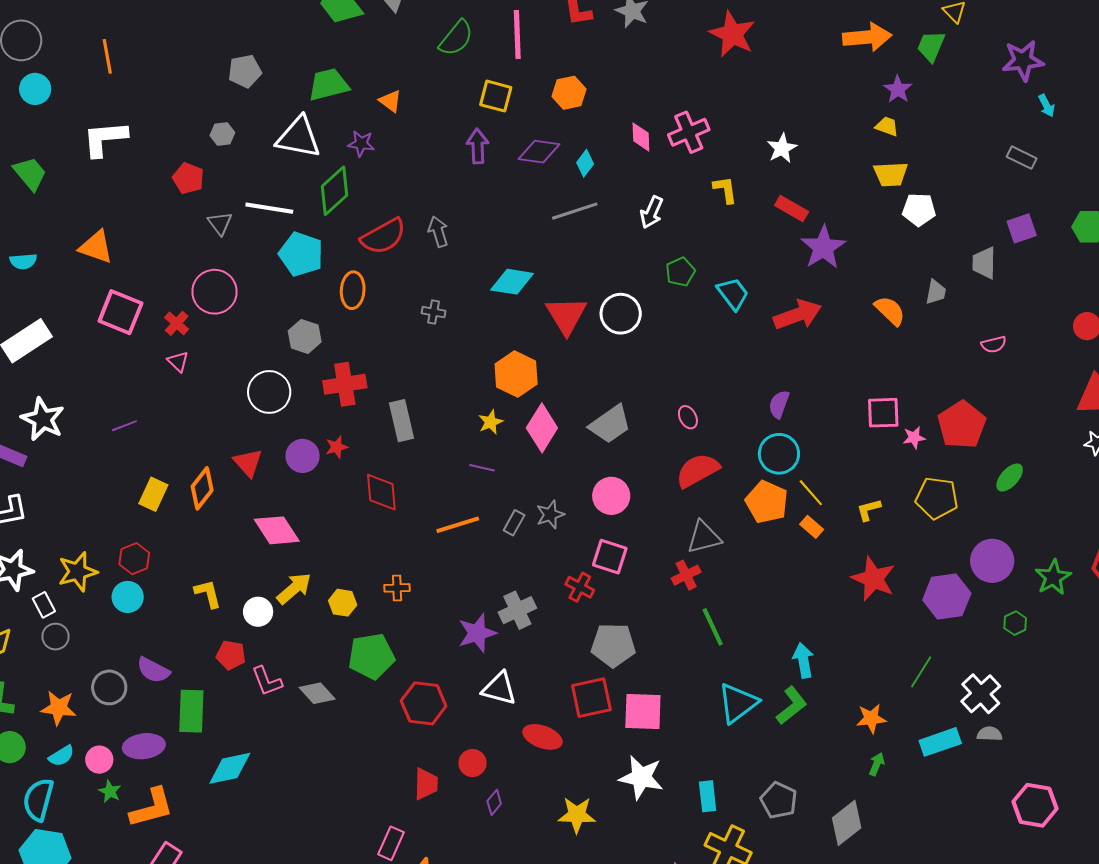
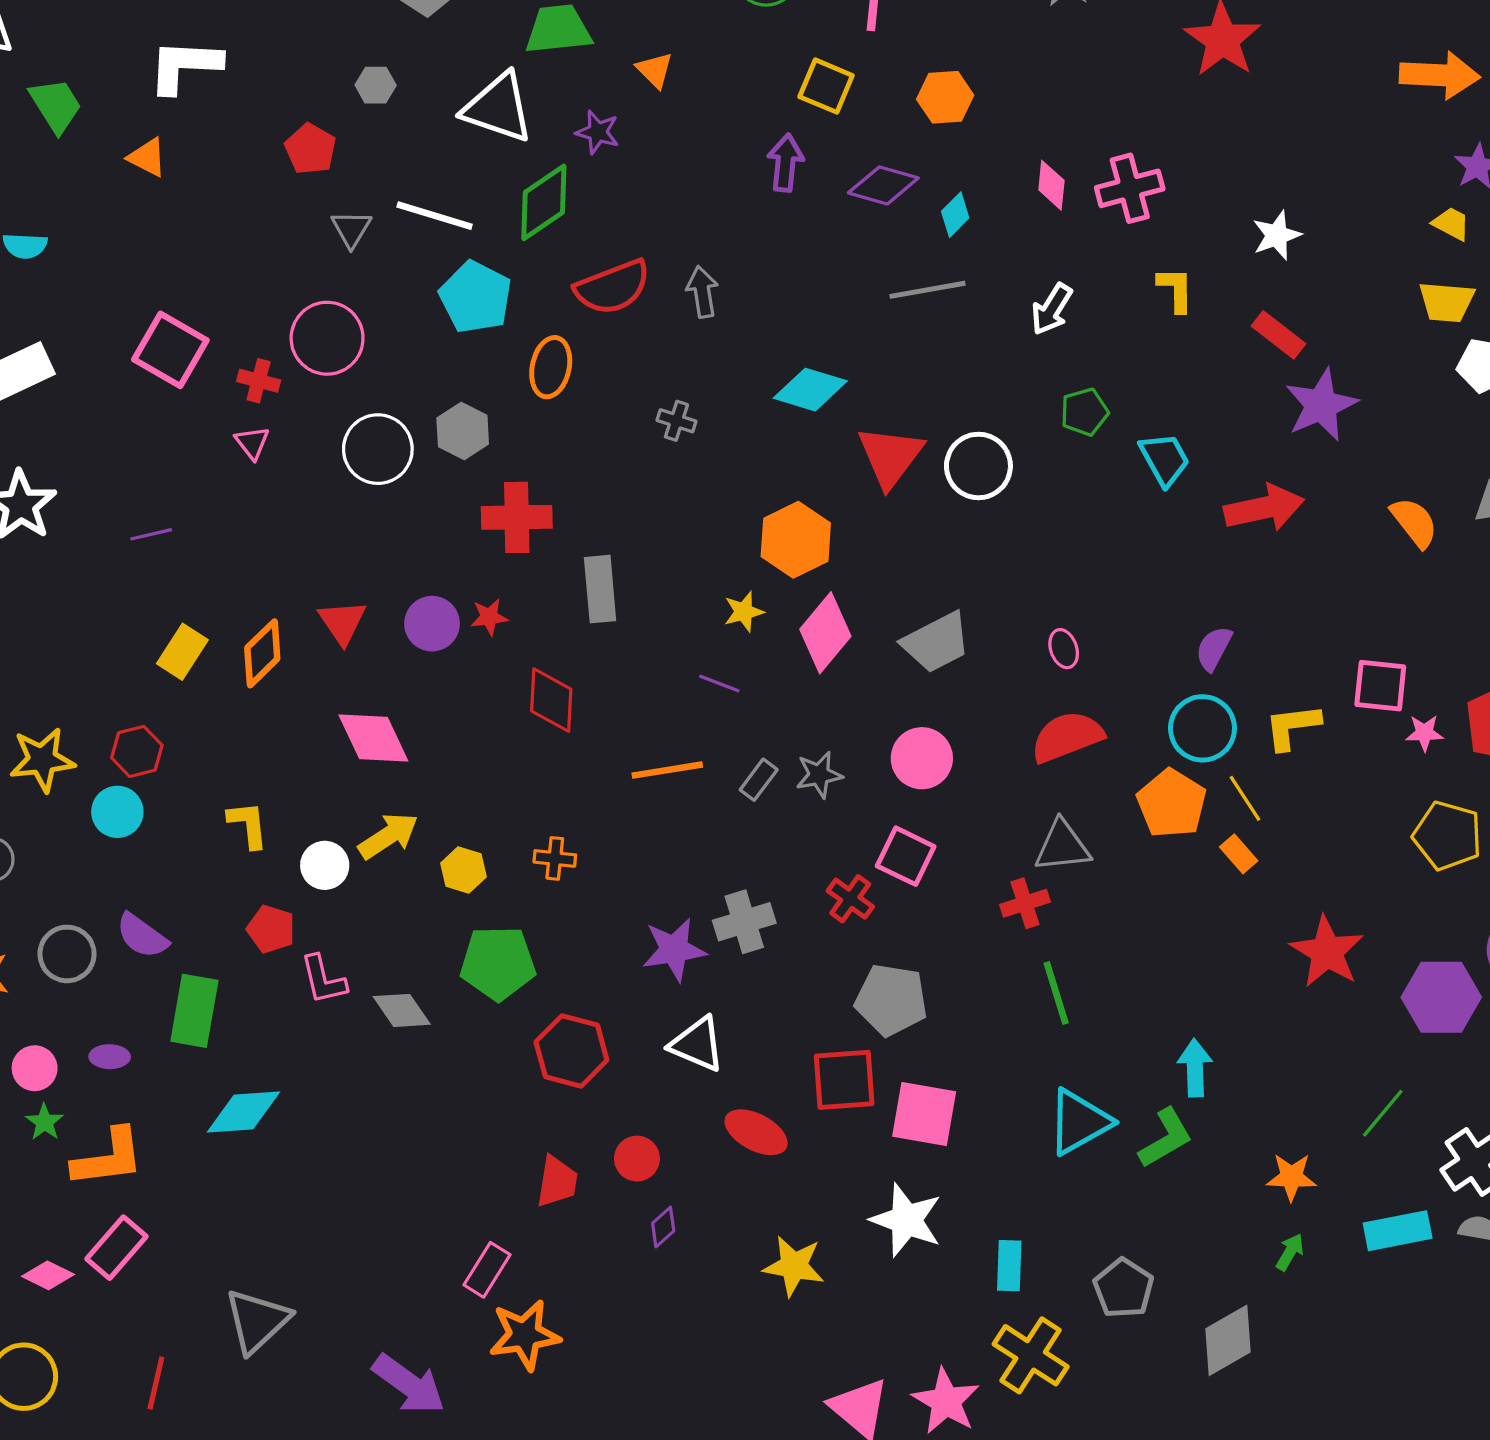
orange triangle: (96, 247) -> (147, 157), moved, size x0.7
red cross: (177, 323) -> (259, 381), turned -35
white circle: (269, 392) -> (378, 449), moved
yellow L-shape: (869, 510) -> (1292, 727), moved, size x1.4
purple ellipse: (144, 746) -> (110, 1057), size x0.6

